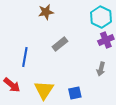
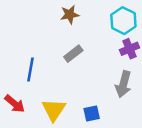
brown star: (46, 12) -> (70, 15), moved
gray arrow: (101, 69) -> (123, 84), size x1.5

